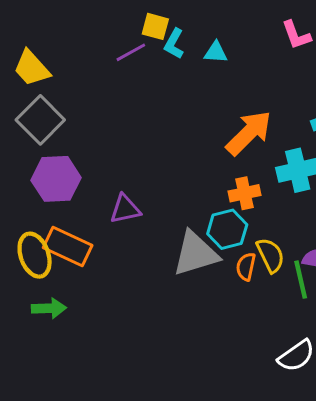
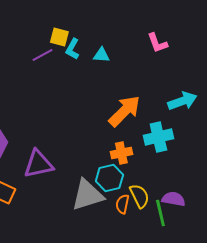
purple triangle: (125, 209) -> (38, 164), size x1.4

